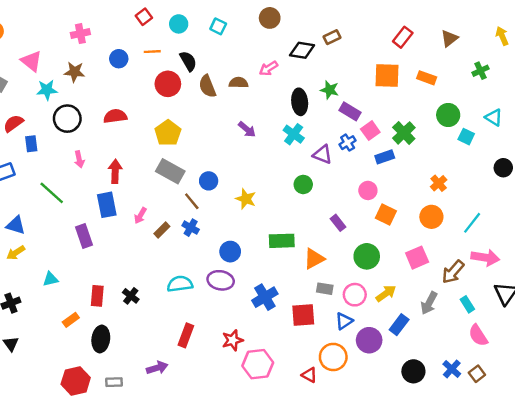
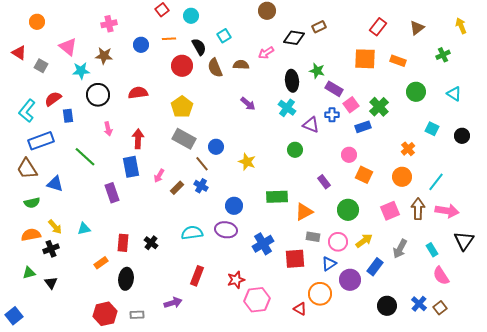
cyan square: (218, 26) -> (224, 36), moved, turned 32
cyan square: (466, 137) -> (432, 129), moved
blue cross: (348, 143) -> (332, 115), turned 32
yellow arrow: (16, 253) -> (55, 227), moved, turned -98
brown arrow: (453, 272) -> (418, 209), moved, turned 140

